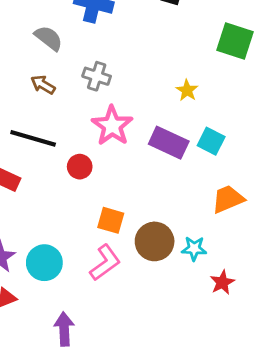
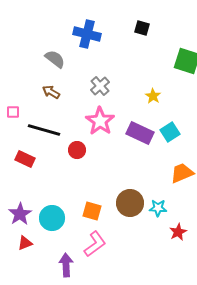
gray cross: (97, 76) -> (100, 86), moved, turned 30
cyan square: (211, 141) -> (170, 132), turned 30
orange square: (111, 220) -> (92, 211), moved
pink L-shape: (105, 263) -> (95, 244), moved

